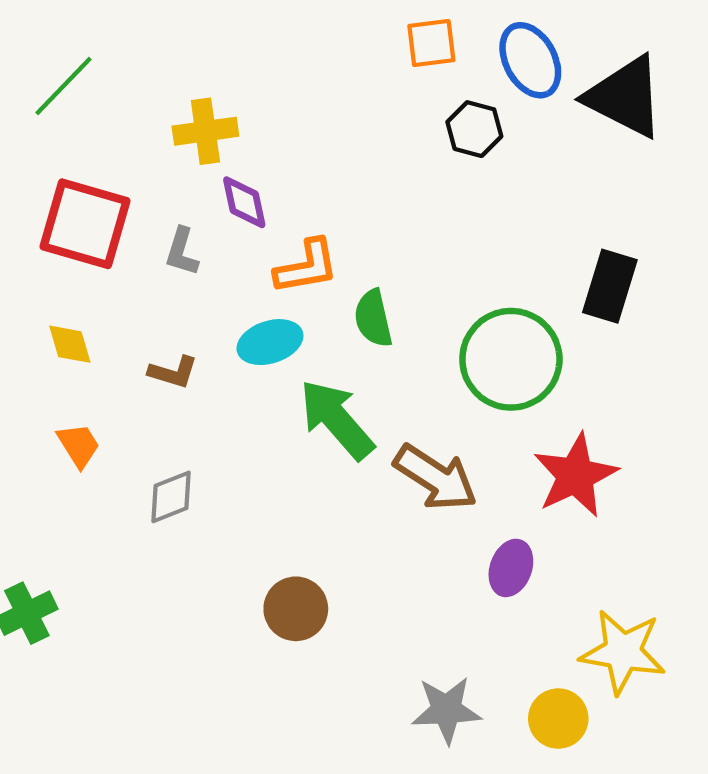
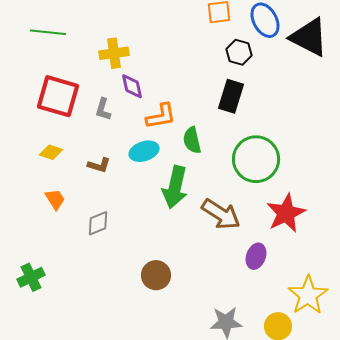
green line: (63, 86) -> (48, 32), turned 52
black rectangle: (610, 286) -> (231, 96), moved
yellow diamond: (70, 344) -> (51, 152), turned -55
green arrow: (337, 420) -> (175, 187), turned -126
yellow star: (623, 652) -> (308, 295), turned 30

